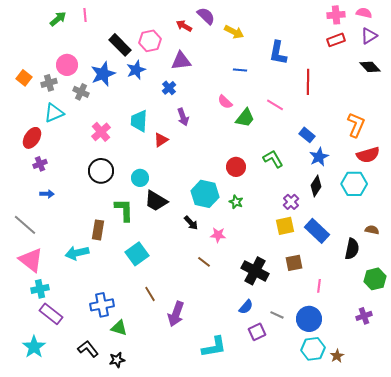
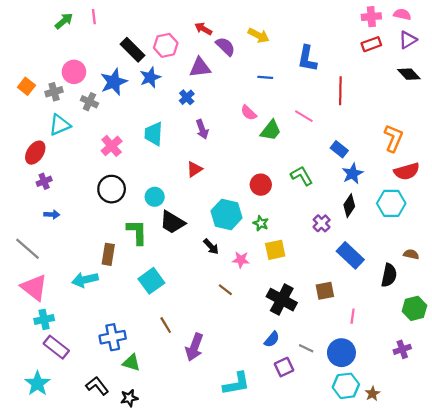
purple semicircle: (206, 16) -> (225, 46), moved
red triangle: (161, 140) -> (194, 169), moved
yellow square: (285, 226) -> (275, 250), moved

